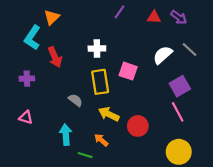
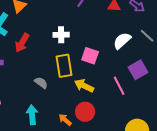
red arrow: (55, 57) -> (22, 43), turned 54
pink line: (178, 112) -> (119, 86), moved
yellow arrow: (109, 114) -> (84, 86), moved
red circle: (138, 126) -> (85, 112), moved

